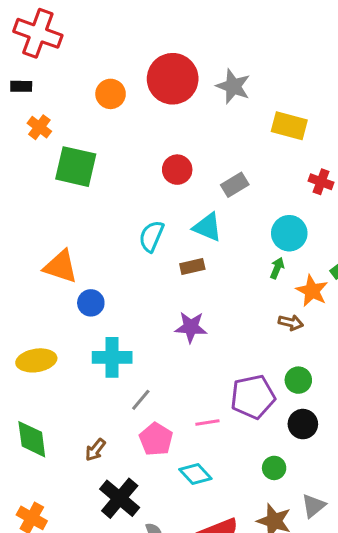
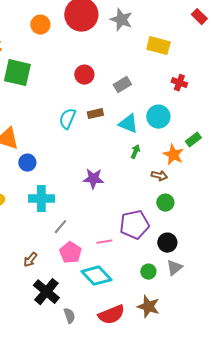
cyan triangle: (207, 227) -> (128, 124), moved
brown rectangle: (192, 267) -> (95, 114), moved
green arrow: (277, 268) -> (135, 152), moved
green circle: (298, 380) -> (165, 203), moved
cyan diamond: (195, 474) -> (96, 276), size x1.4
gray triangle: (313, 506) -> (174, 268), moved

